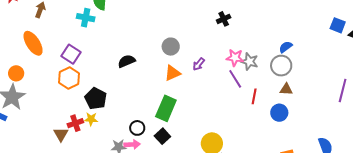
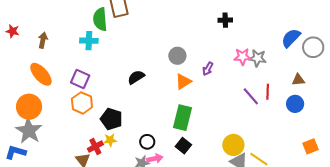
black cross: (224, 19) -> (225, 20), turned 32
blue semicircle: (286, 47) -> (291, 38), size x1.5
gray circle: (281, 66) -> (313, 47), moved
orange circle: (16, 73) -> (29, 107), size x1.6
purple line: (235, 79) -> (251, 96), moved
black circle: (137, 128) -> (147, 142), moved

